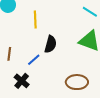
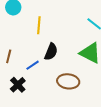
brown ellipse: (77, 82) -> (68, 81), moved

